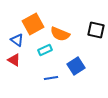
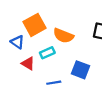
red triangle: (14, 60) -> (28, 63), moved
blue square: (76, 66) -> (80, 70), turned -36

